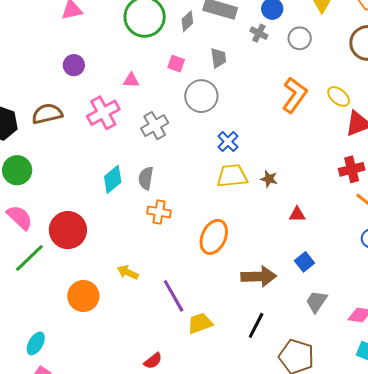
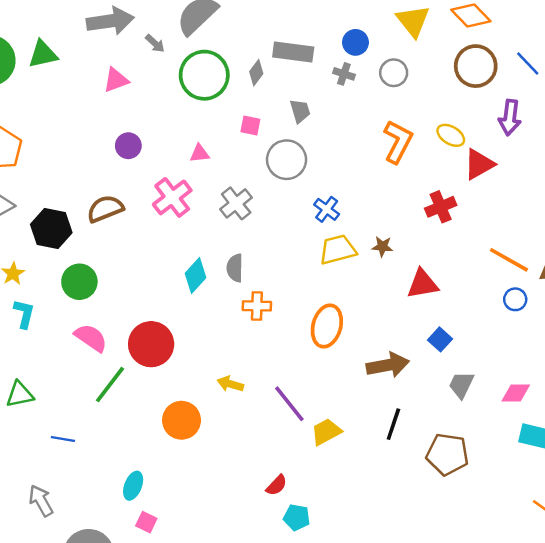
red cross: (352, 169) -> (441, 207), moved
red triangle: (297, 214) -> (423, 284), size x1.6

